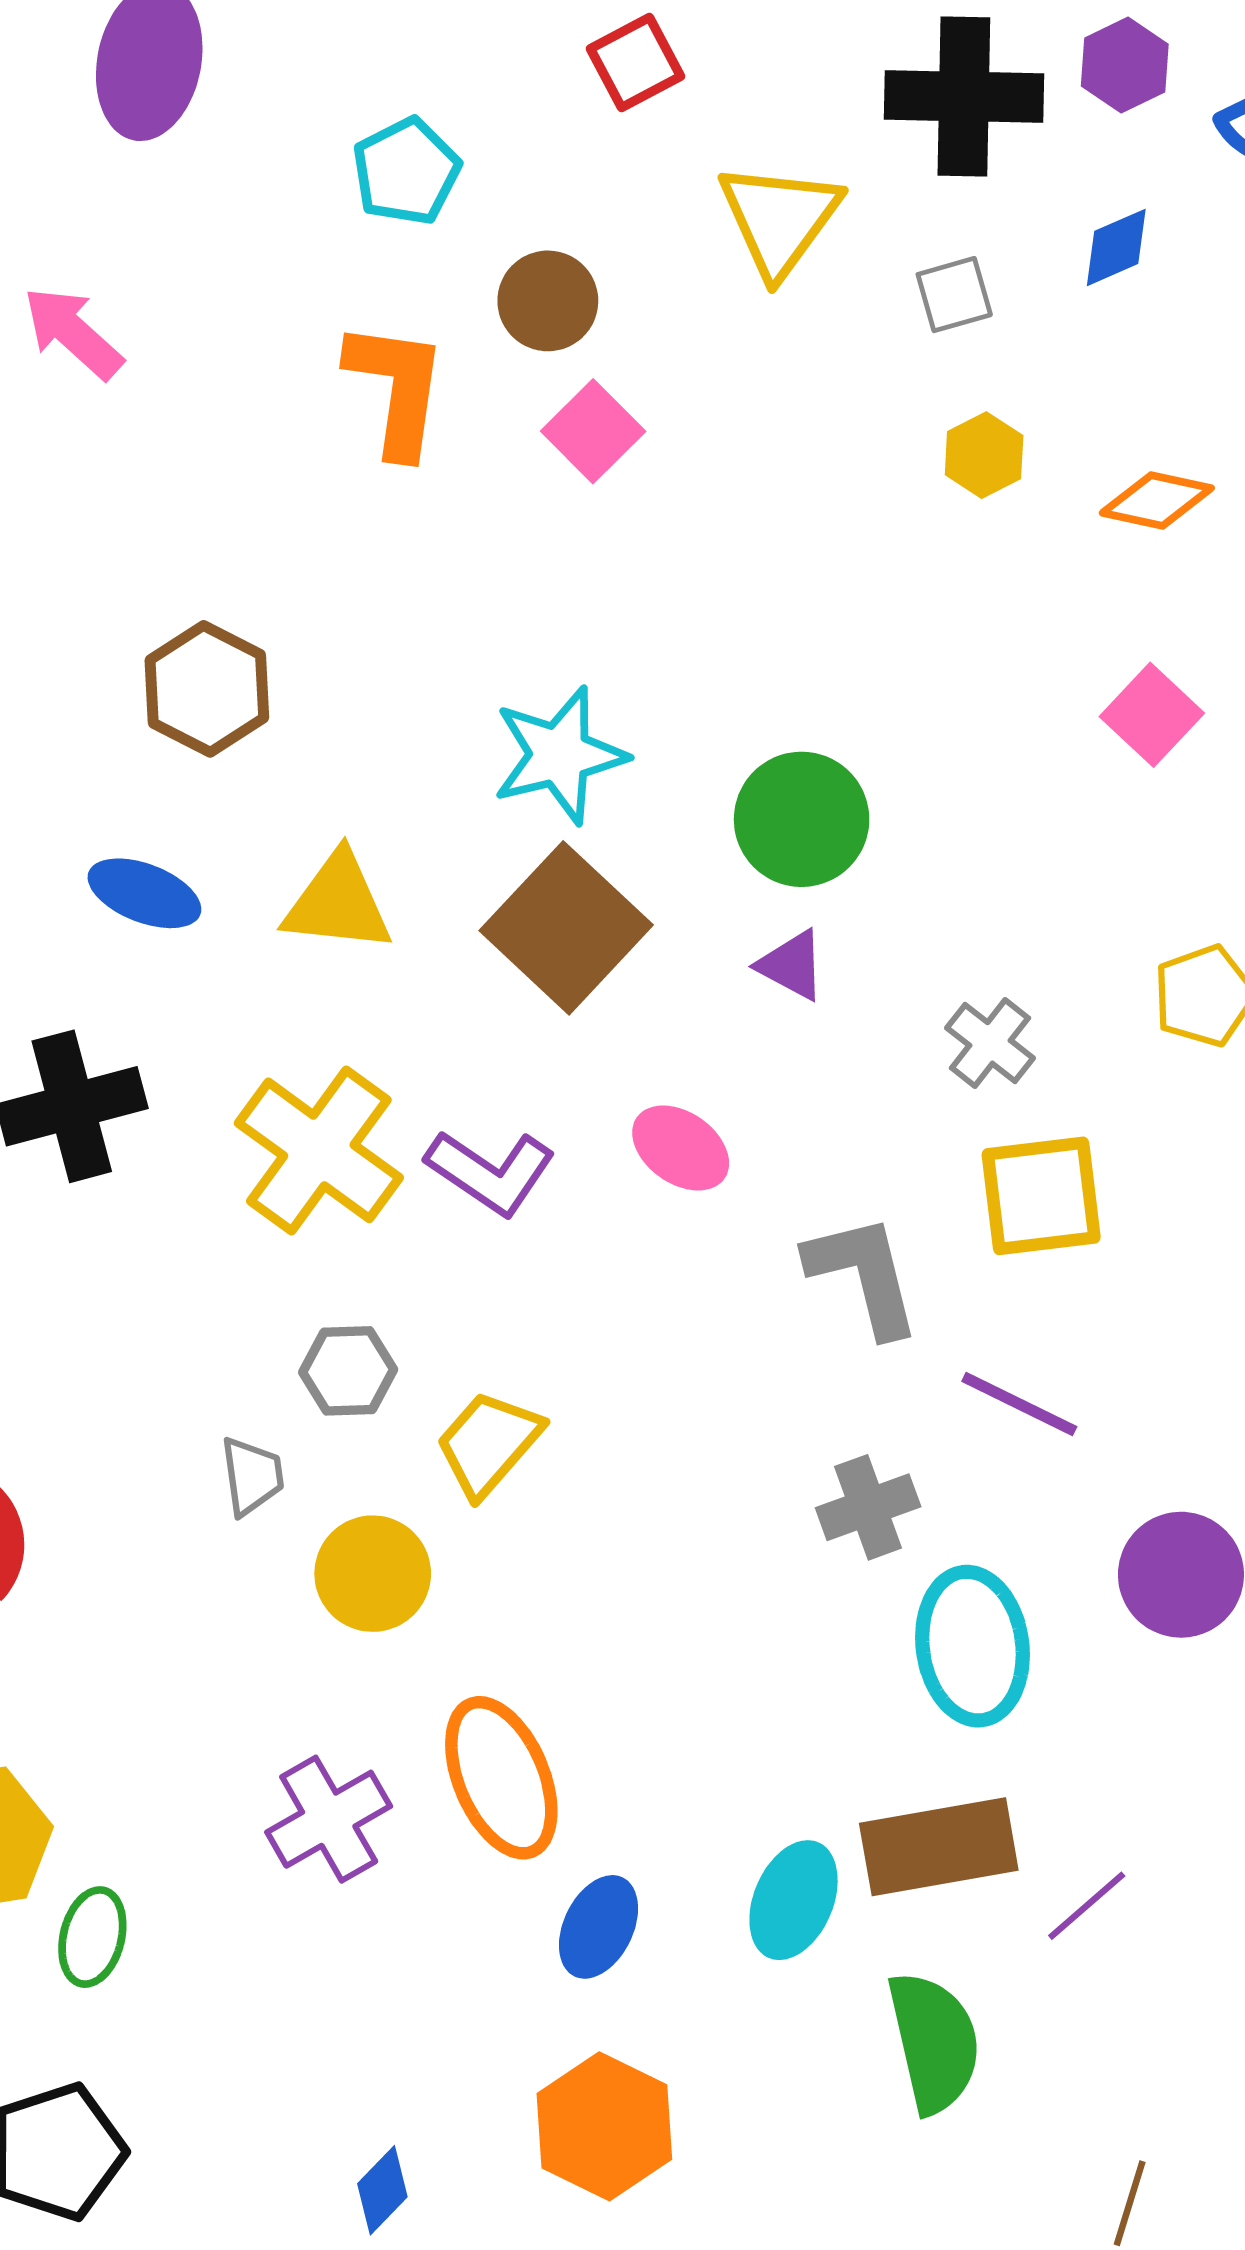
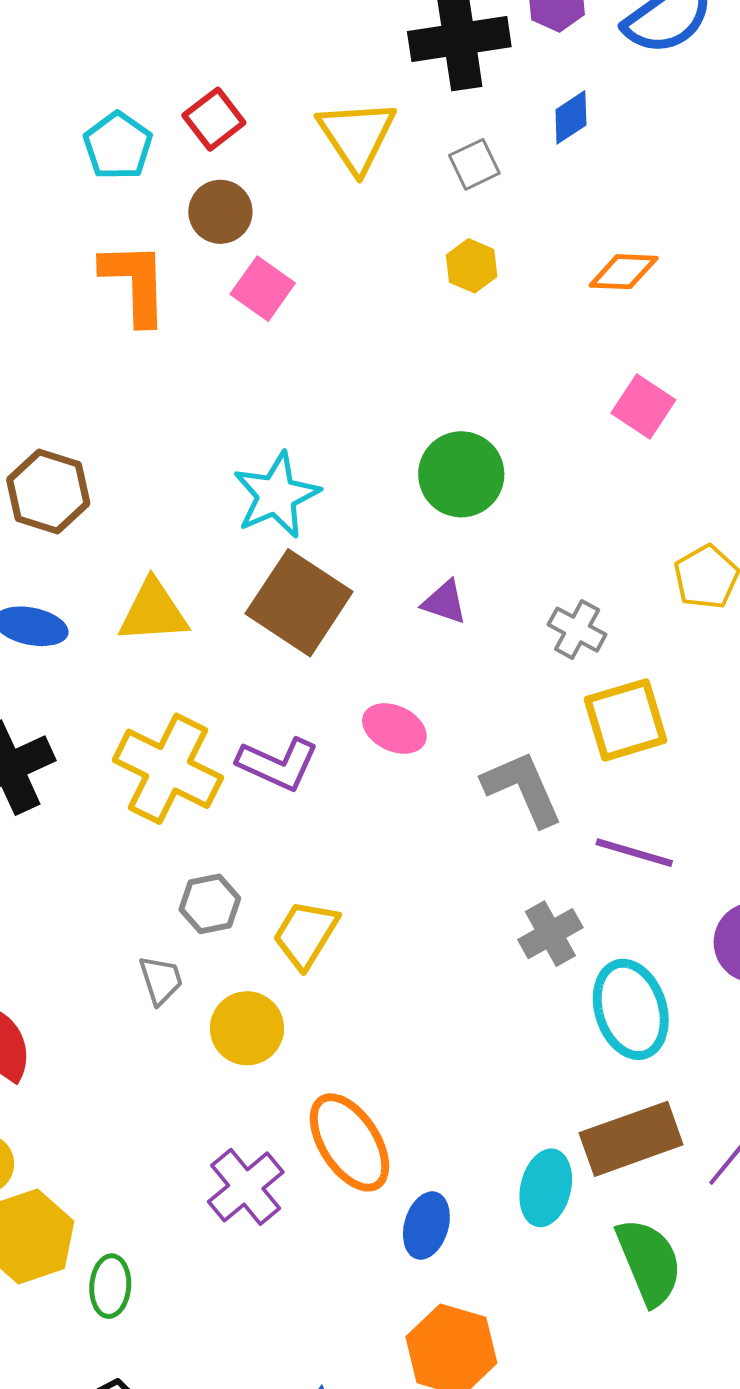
red square: (635, 62) -> (214, 119), moved
yellow hexagon: (984, 455) -> (472, 266), moved
green circle: (802, 819) -> (461, 474), moved

